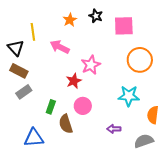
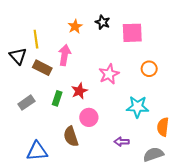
pink arrow: (60, 47) -> (65, 55), turned 72
orange circle: (140, 60) -> (149, 69), size x0.6
pink star: (91, 65) -> (109, 74), moved
brown rectangle: (19, 71) -> (42, 68), moved
green rectangle: (51, 107) -> (57, 98), moved

